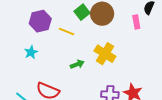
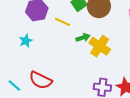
green arrow: (77, 64) -> (83, 38), moved

